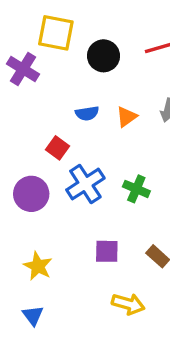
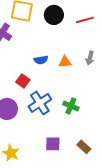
black circle: (103, 56) -> (54, 15), moved
orange triangle: (126, 117) -> (65, 62), turned 32

